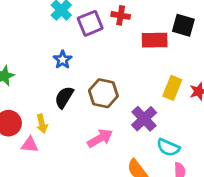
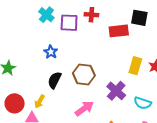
purple square: (90, 23) -> (69, 23), turned 30
yellow arrow: (42, 124) -> (40, 102), turned 48
cyan semicircle: (168, 147) -> (143, 103), moved

